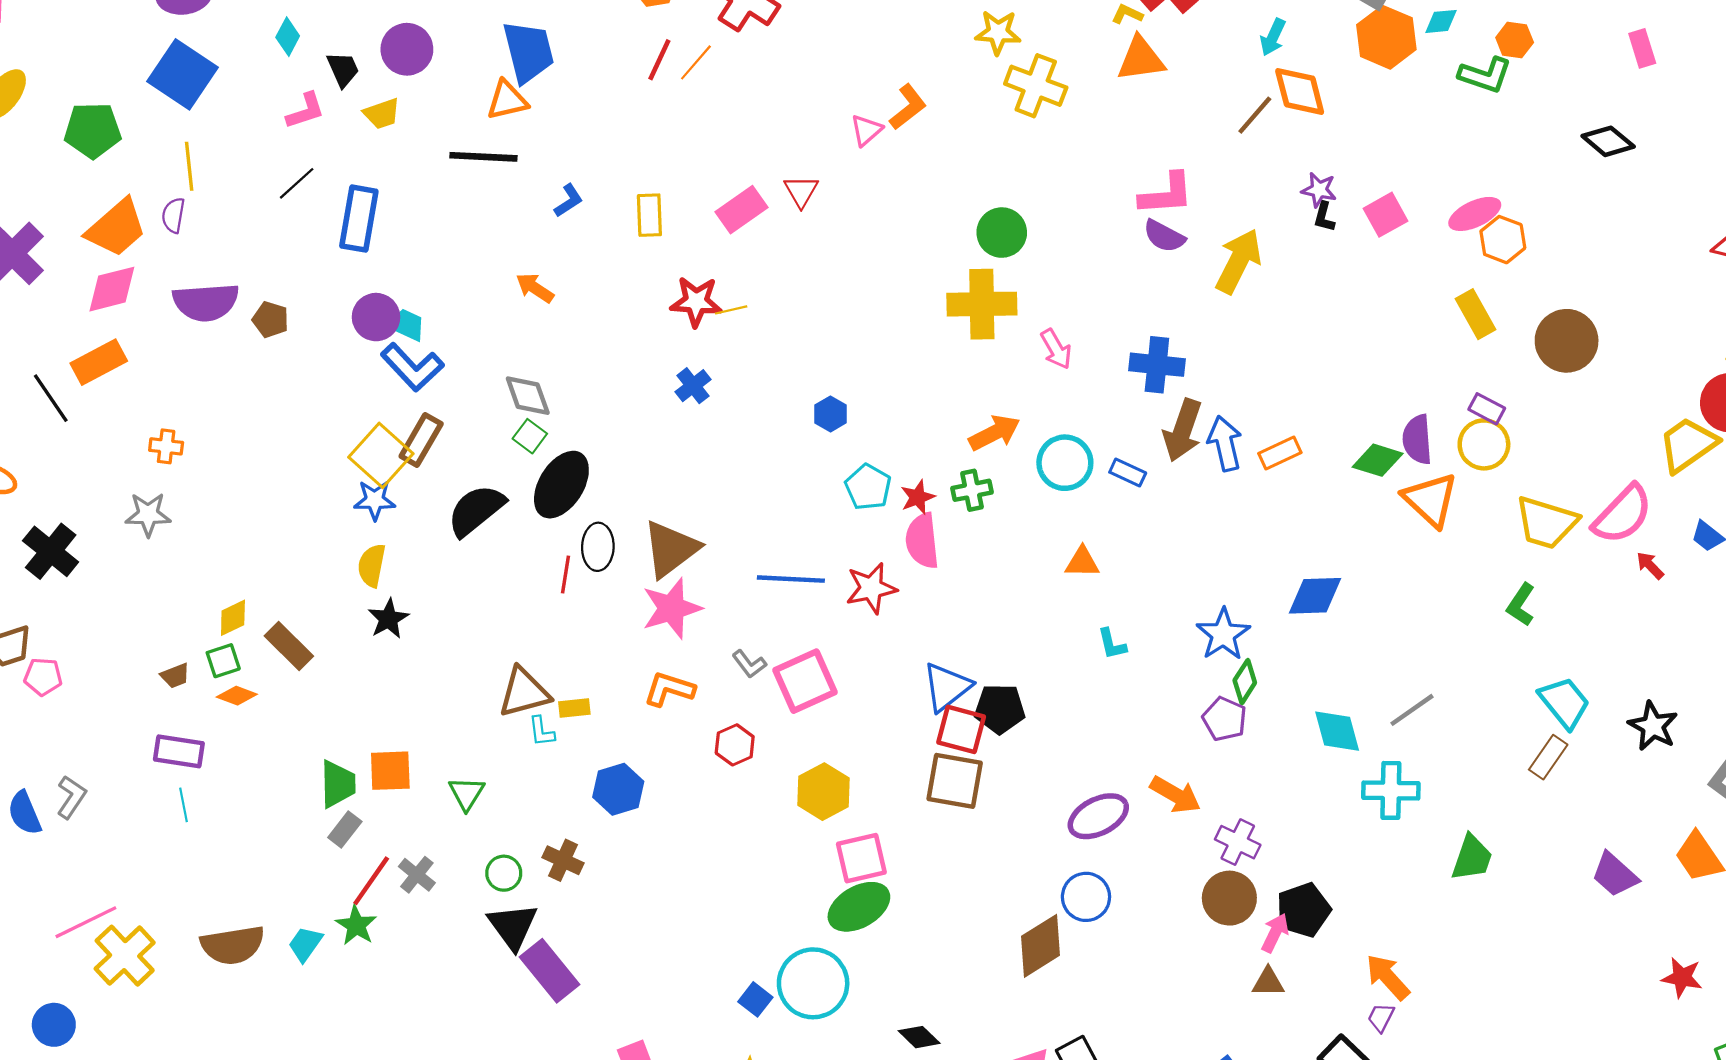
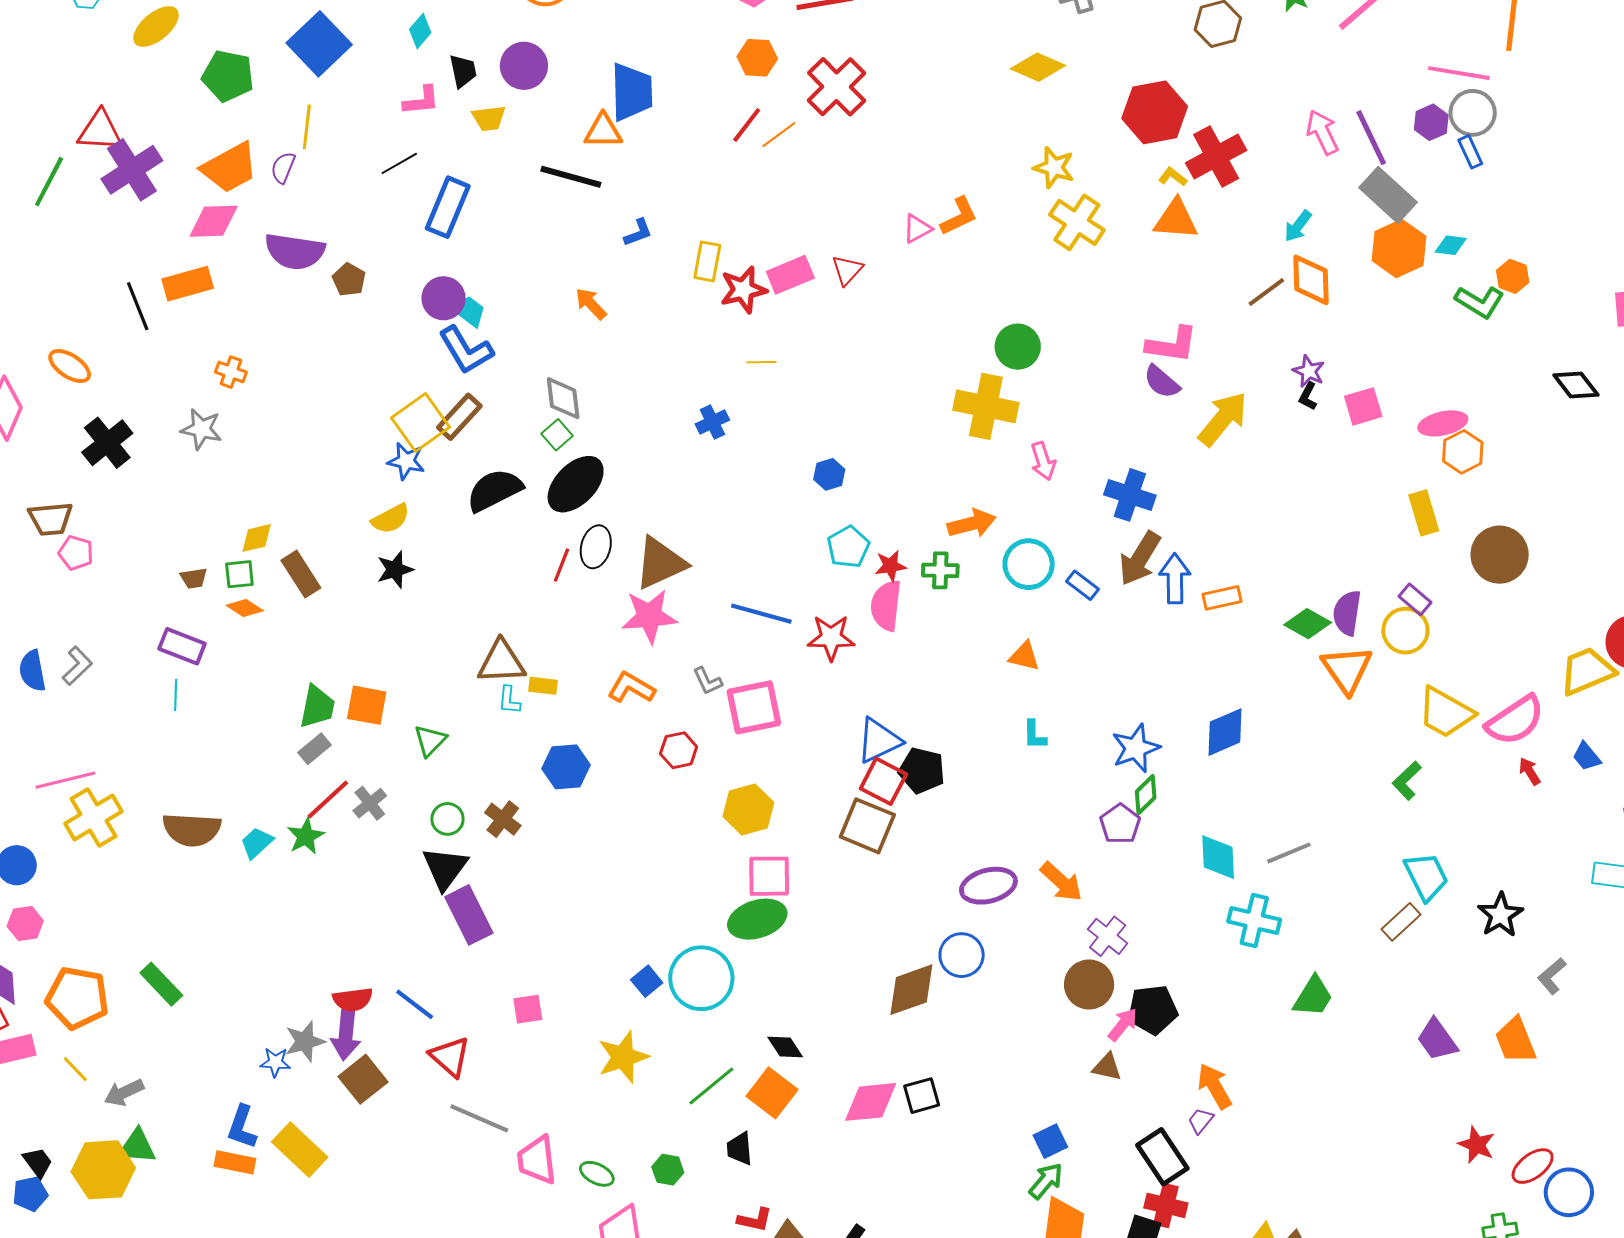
red star: (696, 302) -> (743, 290), moved, turned -30
yellow semicircle: (372, 565) -> (391, 519), turned -141
blue diamond: (1315, 596) -> (1225, 732), turned -34

